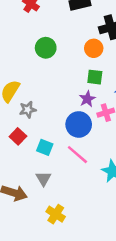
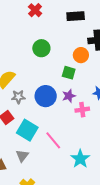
green square: (95, 77) -> (69, 73), moved
blue circle: (79, 124) -> (46, 96), moved
cyan square: (45, 147) -> (27, 130), size x1.5

